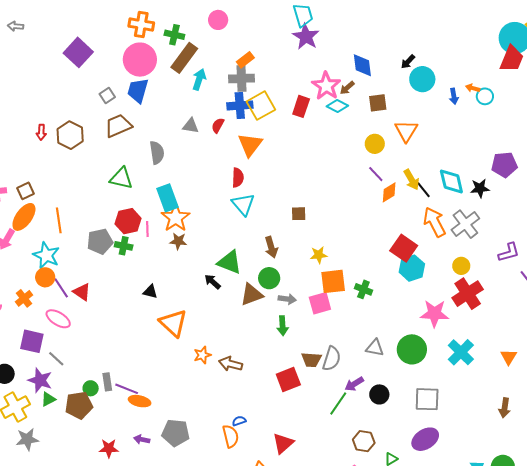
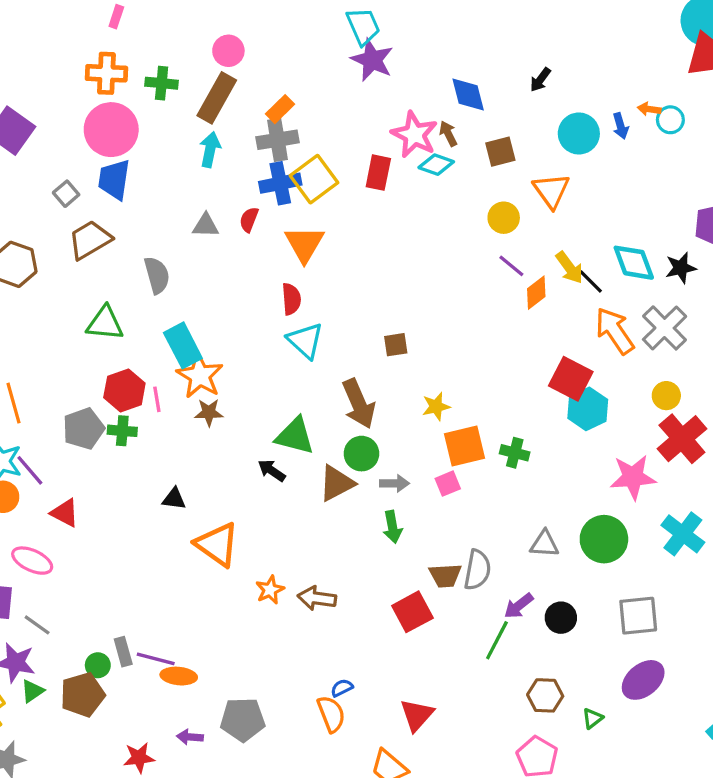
brown rectangle: (184, 58) -> (217, 98), moved
cyan circle: (422, 79) -> (579, 133), moved
brown arrow: (347, 88) -> (448, 134), turned 112
brown arrow: (271, 247) -> (359, 404), size x1.4
purple line: (61, 288) -> (30, 470), moved
pink square: (320, 303) -> (448, 484), size x0.7

